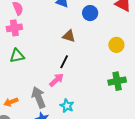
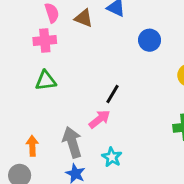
blue circle: (90, 13) -> (150, 40), moved
brown triangle: (69, 36) -> (84, 18), moved
orange arrow: (11, 102) -> (32, 146), turned 104

